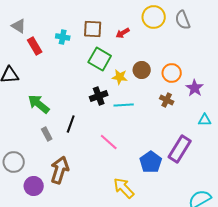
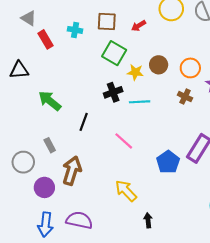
gray rectangle: (47, 134) -> (50, 145), moved
yellow arrow: (124, 188) -> (126, 191), moved

